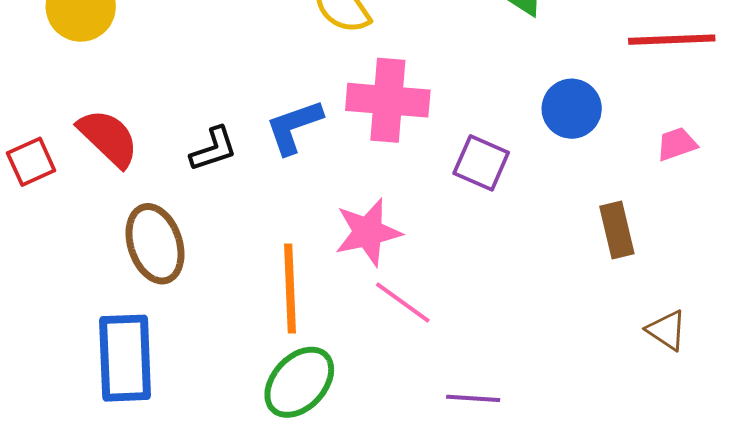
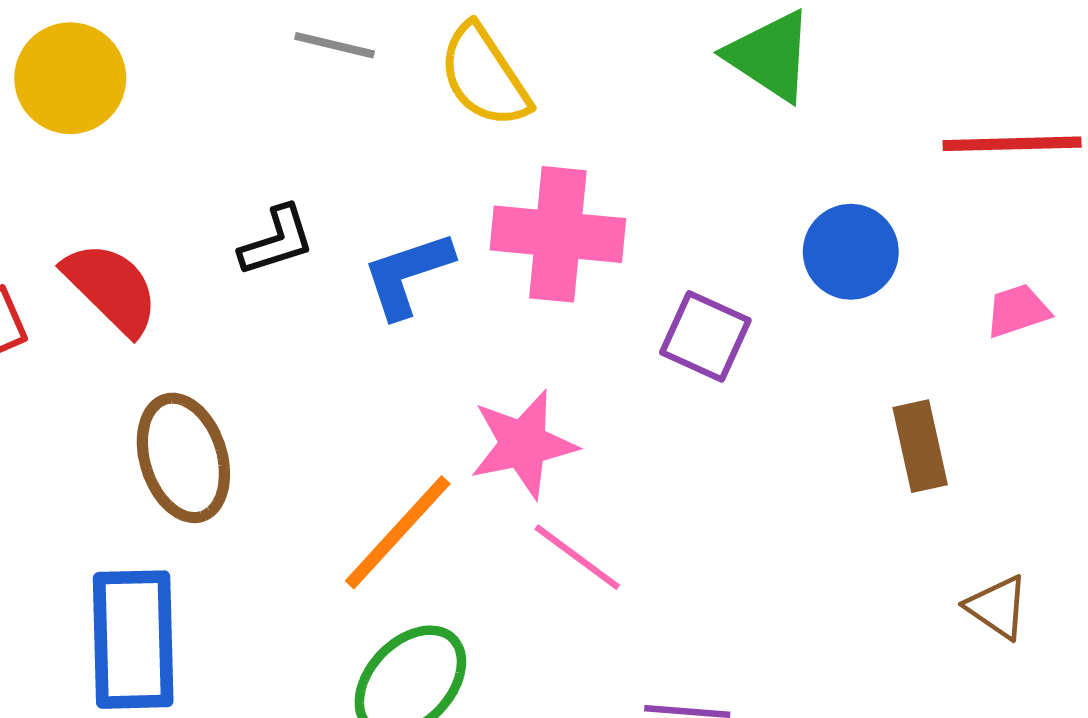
black L-shape: (213, 149) -> (277, 241), moved
orange line: (290, 289) -> (398, 532), turned 44

